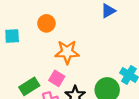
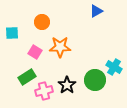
pink square: (57, 78) -> (35, 52), moved

